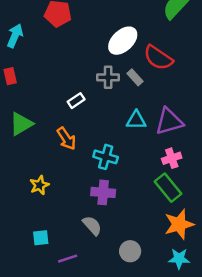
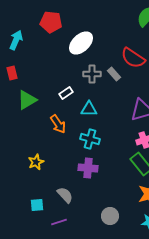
white ellipse: (123, 41) -> (81, 43), moved
cyan triangle: (136, 120) -> (89, 109), moved
green triangle: (21, 124) -> (27, 100), moved
gray semicircle: (92, 226) -> (65, 195), moved

